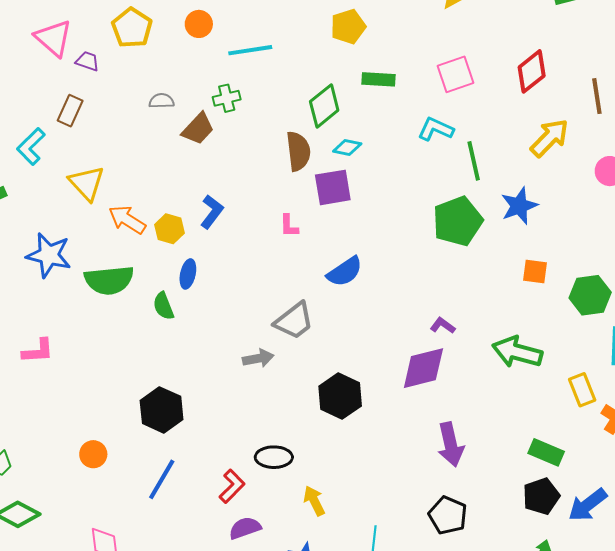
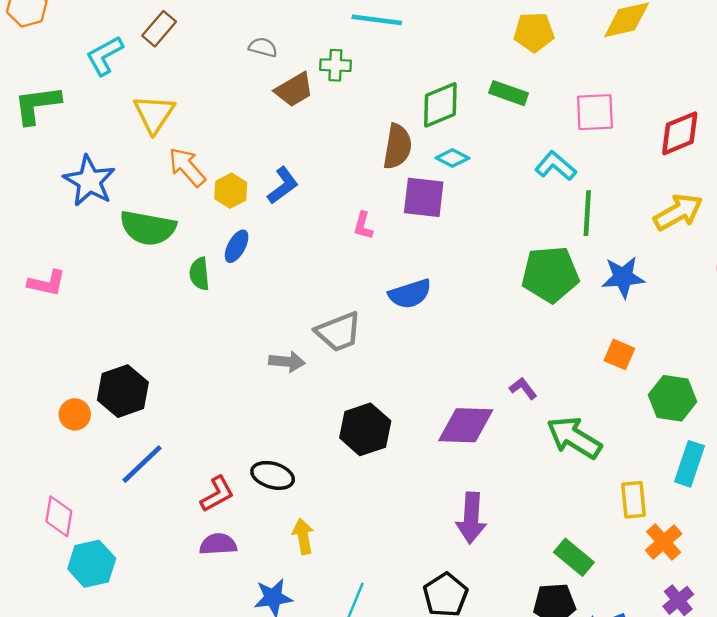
yellow pentagon: (348, 27) -> (534, 32), moved
purple L-shape: (443, 326) -> (523, 388), moved
black hexagon: (162, 410) -> (123, 391), moved

